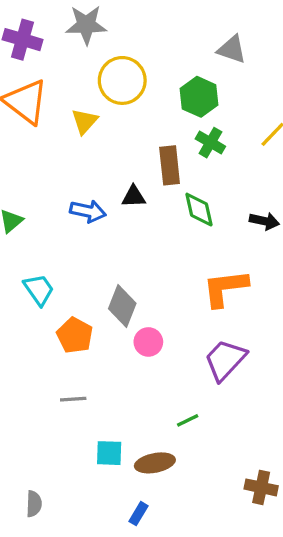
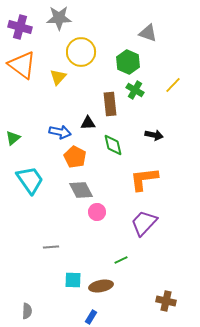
green diamond: (199, 210) -> (113, 145), moved
black arrow: (264, 221) -> (154, 135), moved
cyan trapezoid: (39, 290) -> (30, 180), size x1.4
gray diamond: (122, 306) -> (81, 190), turned -50
orange pentagon: (75, 335) -> (75, 157), moved

